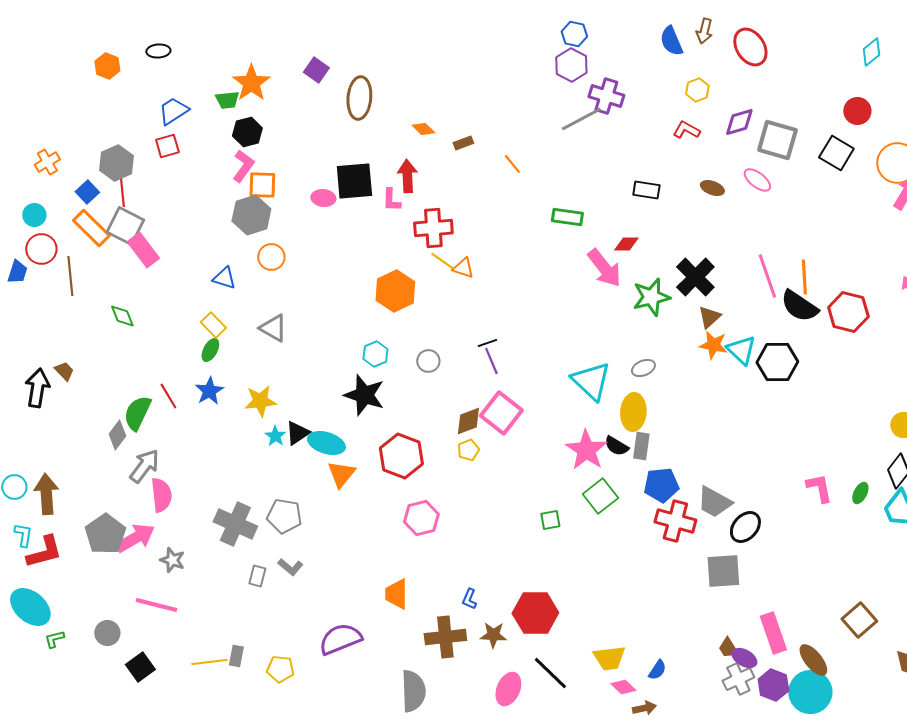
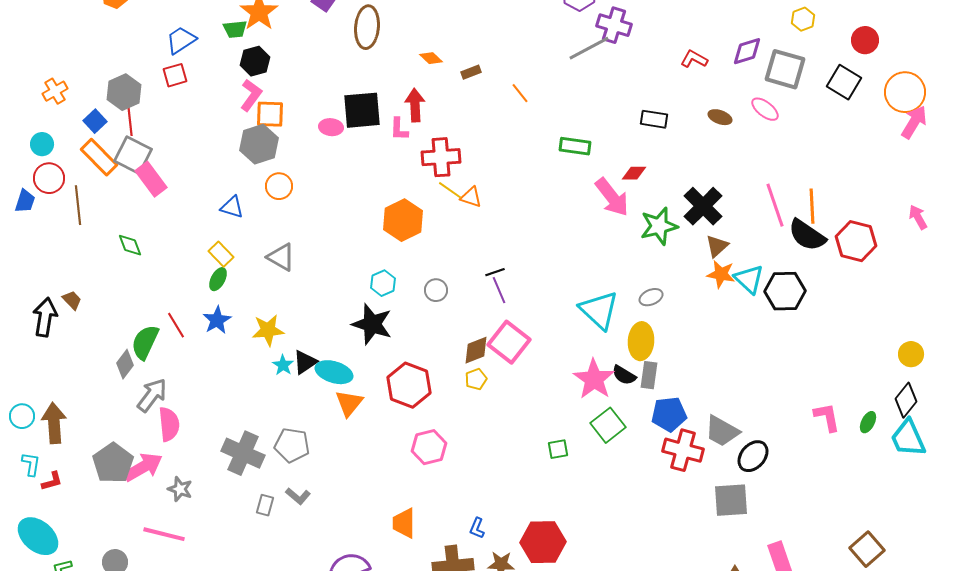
yellow hexagon: (697, 90) -> (803, 19), moved
red L-shape: (44, 552) -> (52, 481), size x0.6

